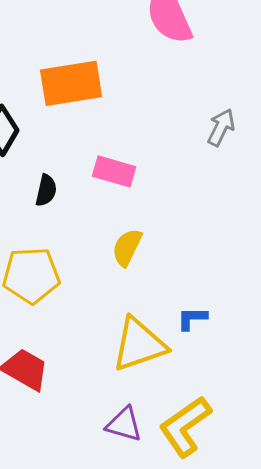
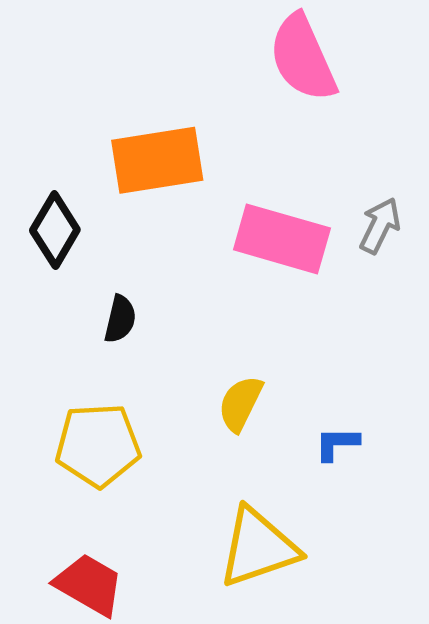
pink rectangle: (114, 171) -> (282, 239), moved, size x1.5
blue L-shape: (192, 318) -> (337, 444), moved

